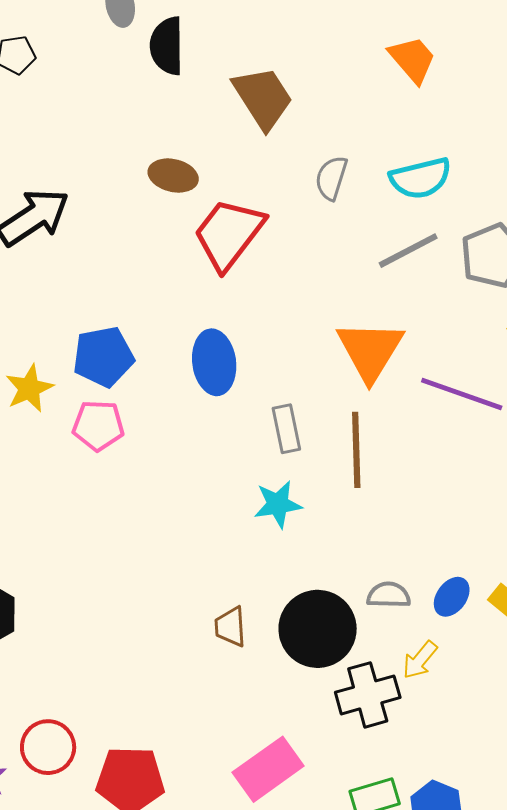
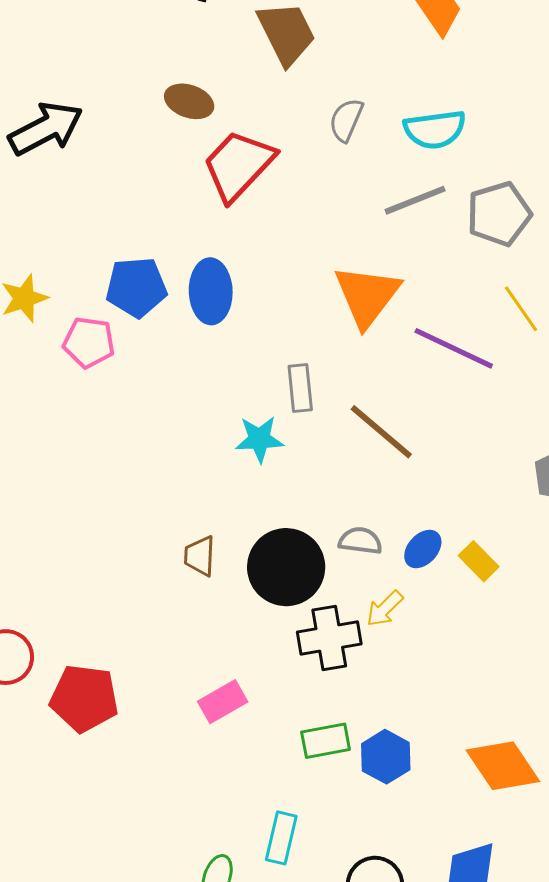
blue pentagon: (103, 357) -> (136, 287), moved
gray rectangle: (286, 429) -> (300, 388), moved
brown line: (356, 450) -> (381, 432), moved, turned -54
pink rectangle: (268, 769) -> (223, 702), size x0.7

